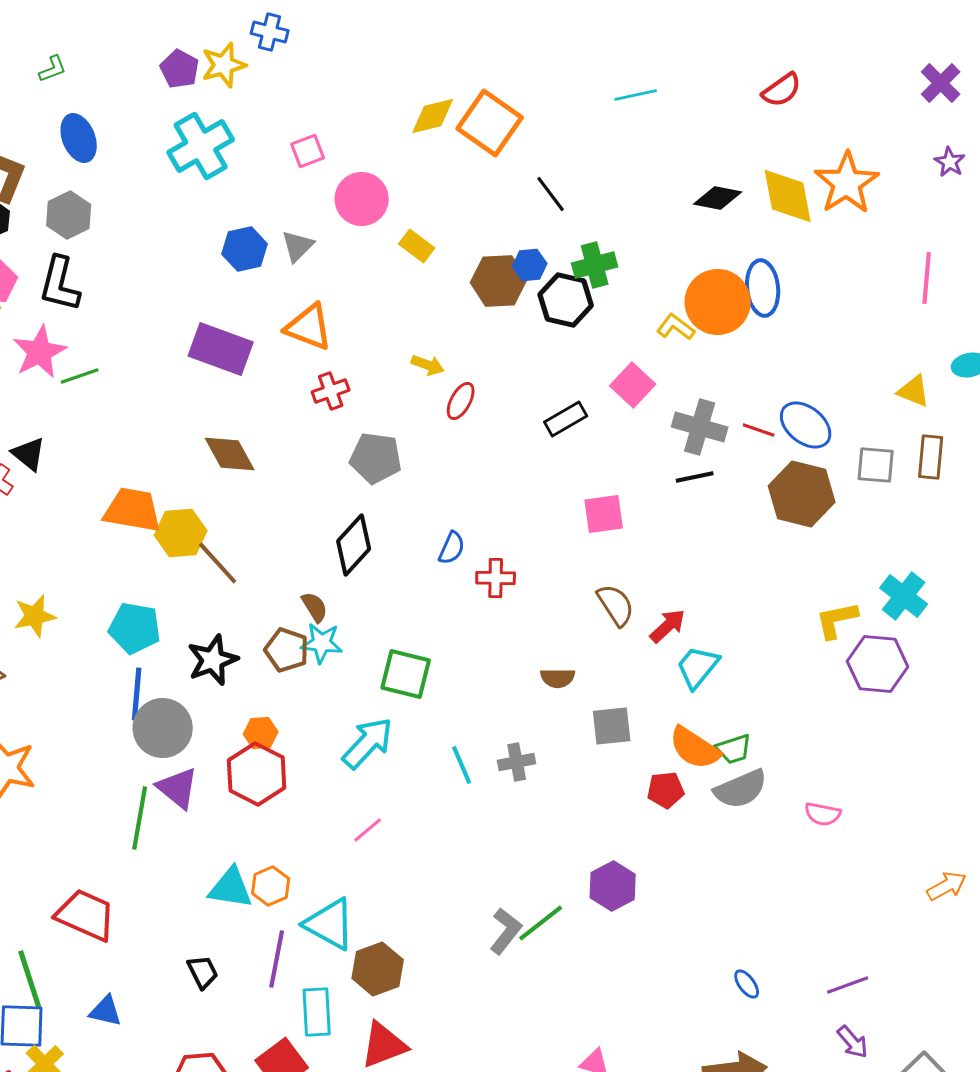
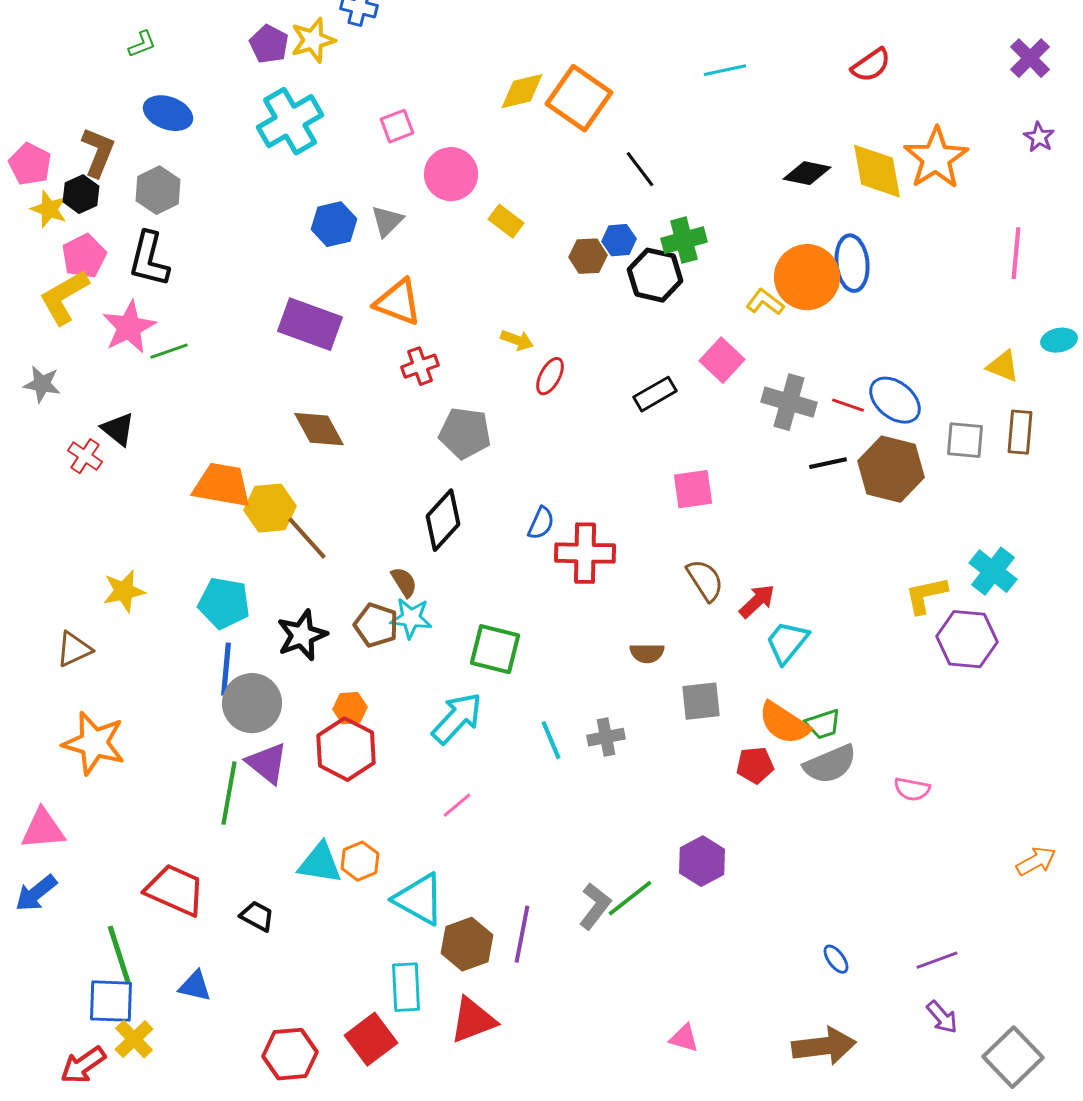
blue ellipse: (79, 138) -> (168, 113), turned -48
brown hexagon: (499, 281) -> (588, 256), size x0.7
black line: (695, 477) -> (828, 463), moved
red cross: (496, 578) -> (585, 553), size x1.5
purple line: (277, 959) -> (522, 934), moved
black trapezoid: (203, 972) -> (257, 916), moved, turned -36

